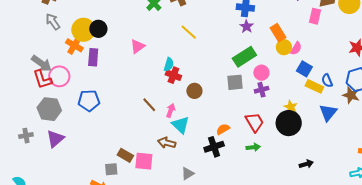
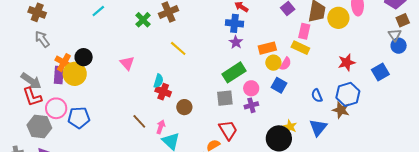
black circle: (98, 29) -> (84, 57), moved
yellow circle: (83, 30) -> (75, 74), moved
orange rectangle: (278, 33) -> (267, 48), turned -72
pink triangle: (138, 46) -> (127, 63), turned -35
purple rectangle: (93, 57) -> (59, 75), moved
blue square: (304, 69) -> (279, 85), moved
pink circle: (59, 76) -> (56, 108), moved
yellow rectangle: (314, 86) -> (300, 48), moved
yellow star: (291, 107) -> (290, 127), moved
red trapezoid: (255, 122) -> (228, 130), moved

